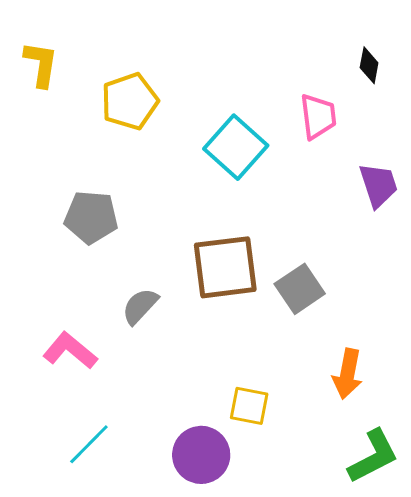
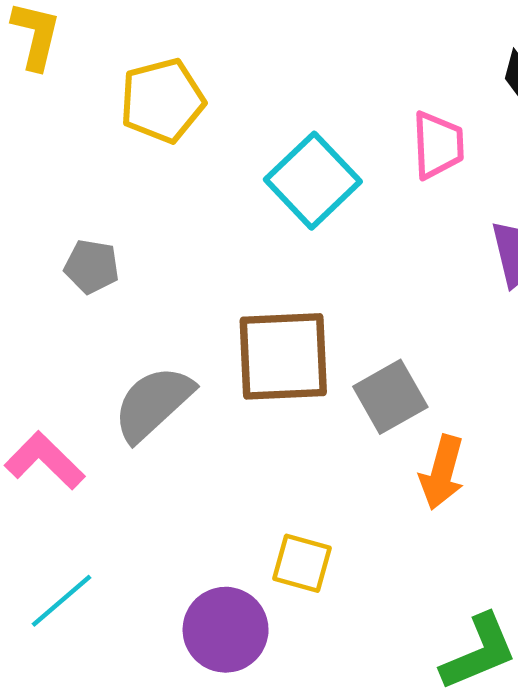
gray pentagon: (91, 217) -> (92, 267), size x0.7
gray semicircle: (140, 306) -> (153, 403), size x1.5
orange arrow: (347, 374) -> (442, 472), moved

